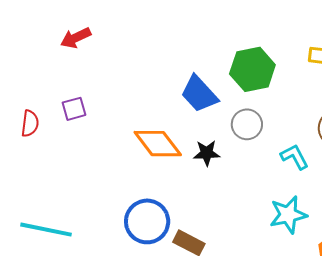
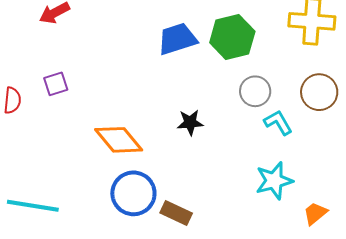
blue trapezoid: (199, 94) -> (177, 39), moved, turned 117
gray circle: (247, 124) -> (255, 91), moved
orange diamond: (158, 144) -> (119, 140), moved

